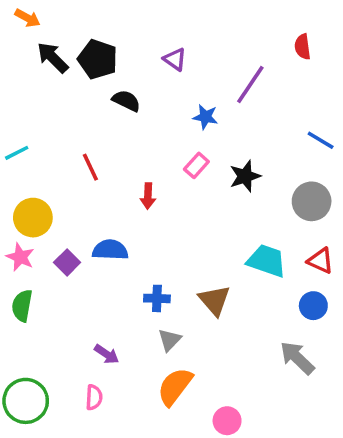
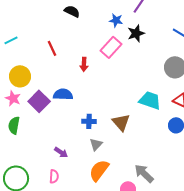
pink rectangle: (196, 165) -> (111, 47), size x1.5
black star: (245, 176) -> (136, 33), moved
purple square: (67, 262) -> (39, 101), size x1.5
gray arrow: (297, 358) -> (144, 173), moved

